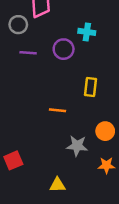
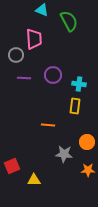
cyan cross: (87, 32) -> (79, 84), moved
yellow triangle: (57, 185) -> (34, 180), moved

